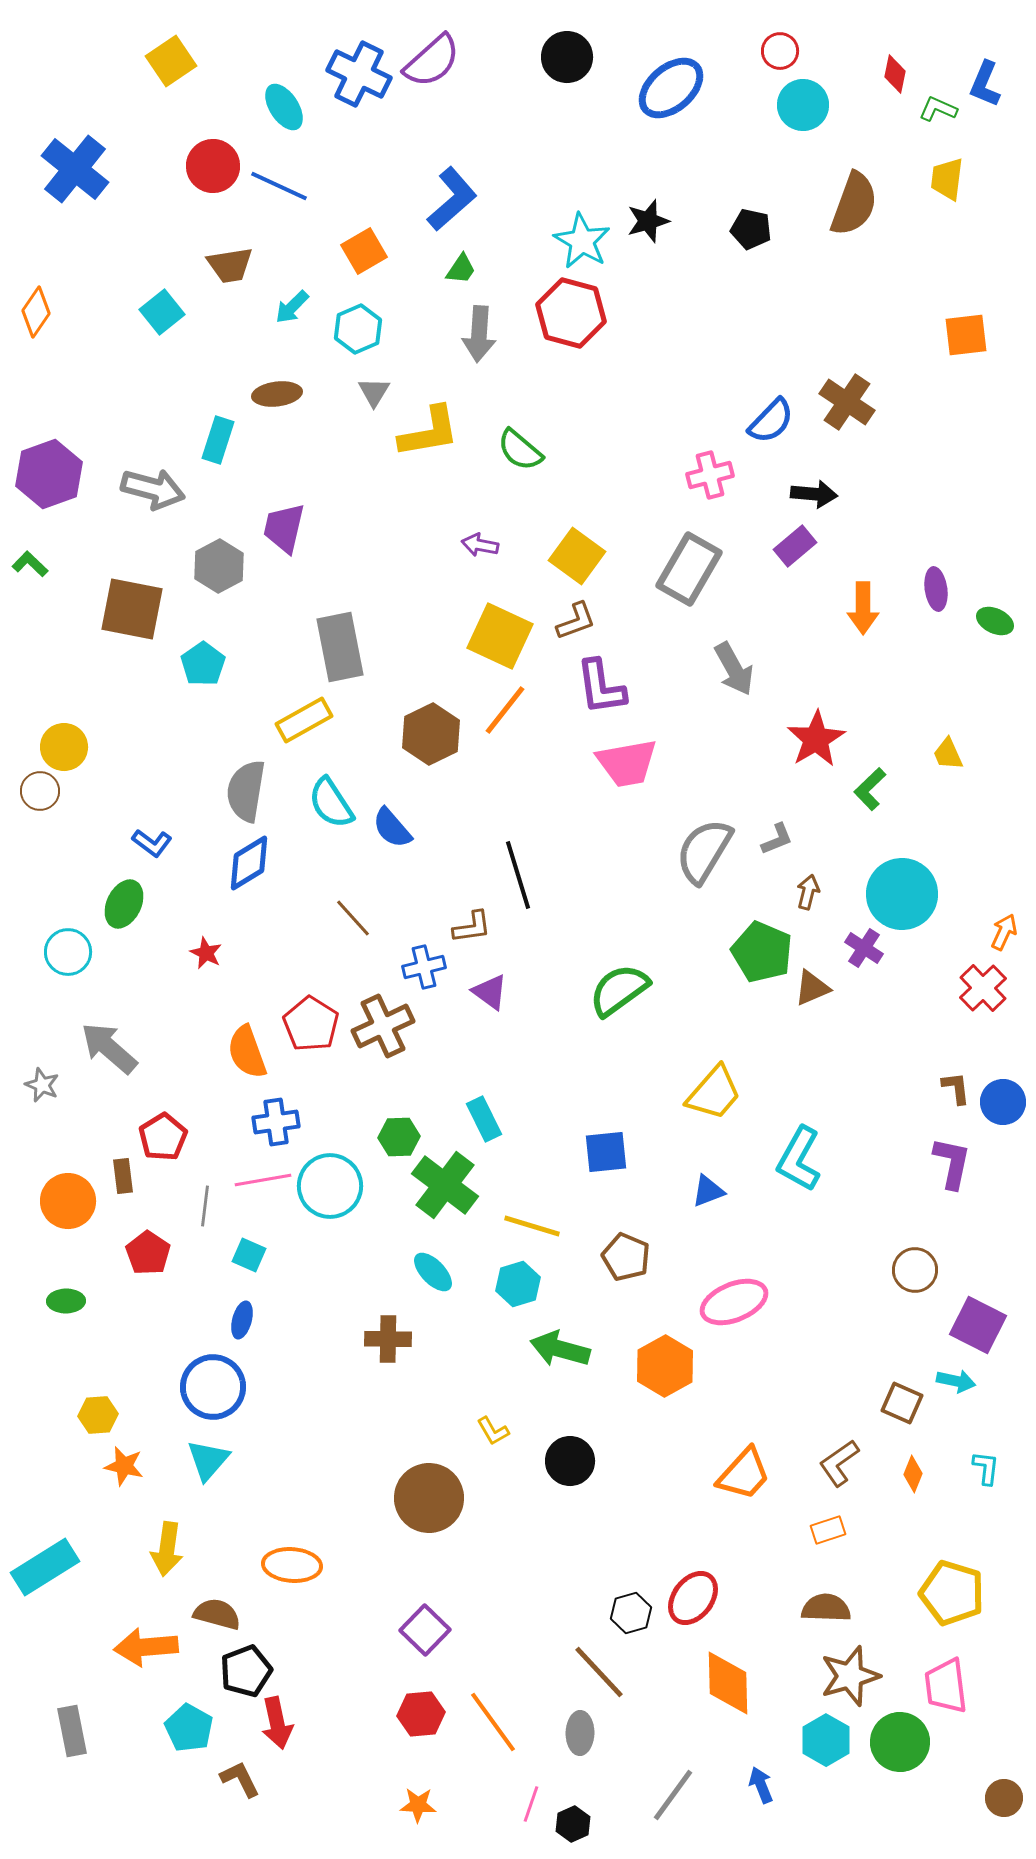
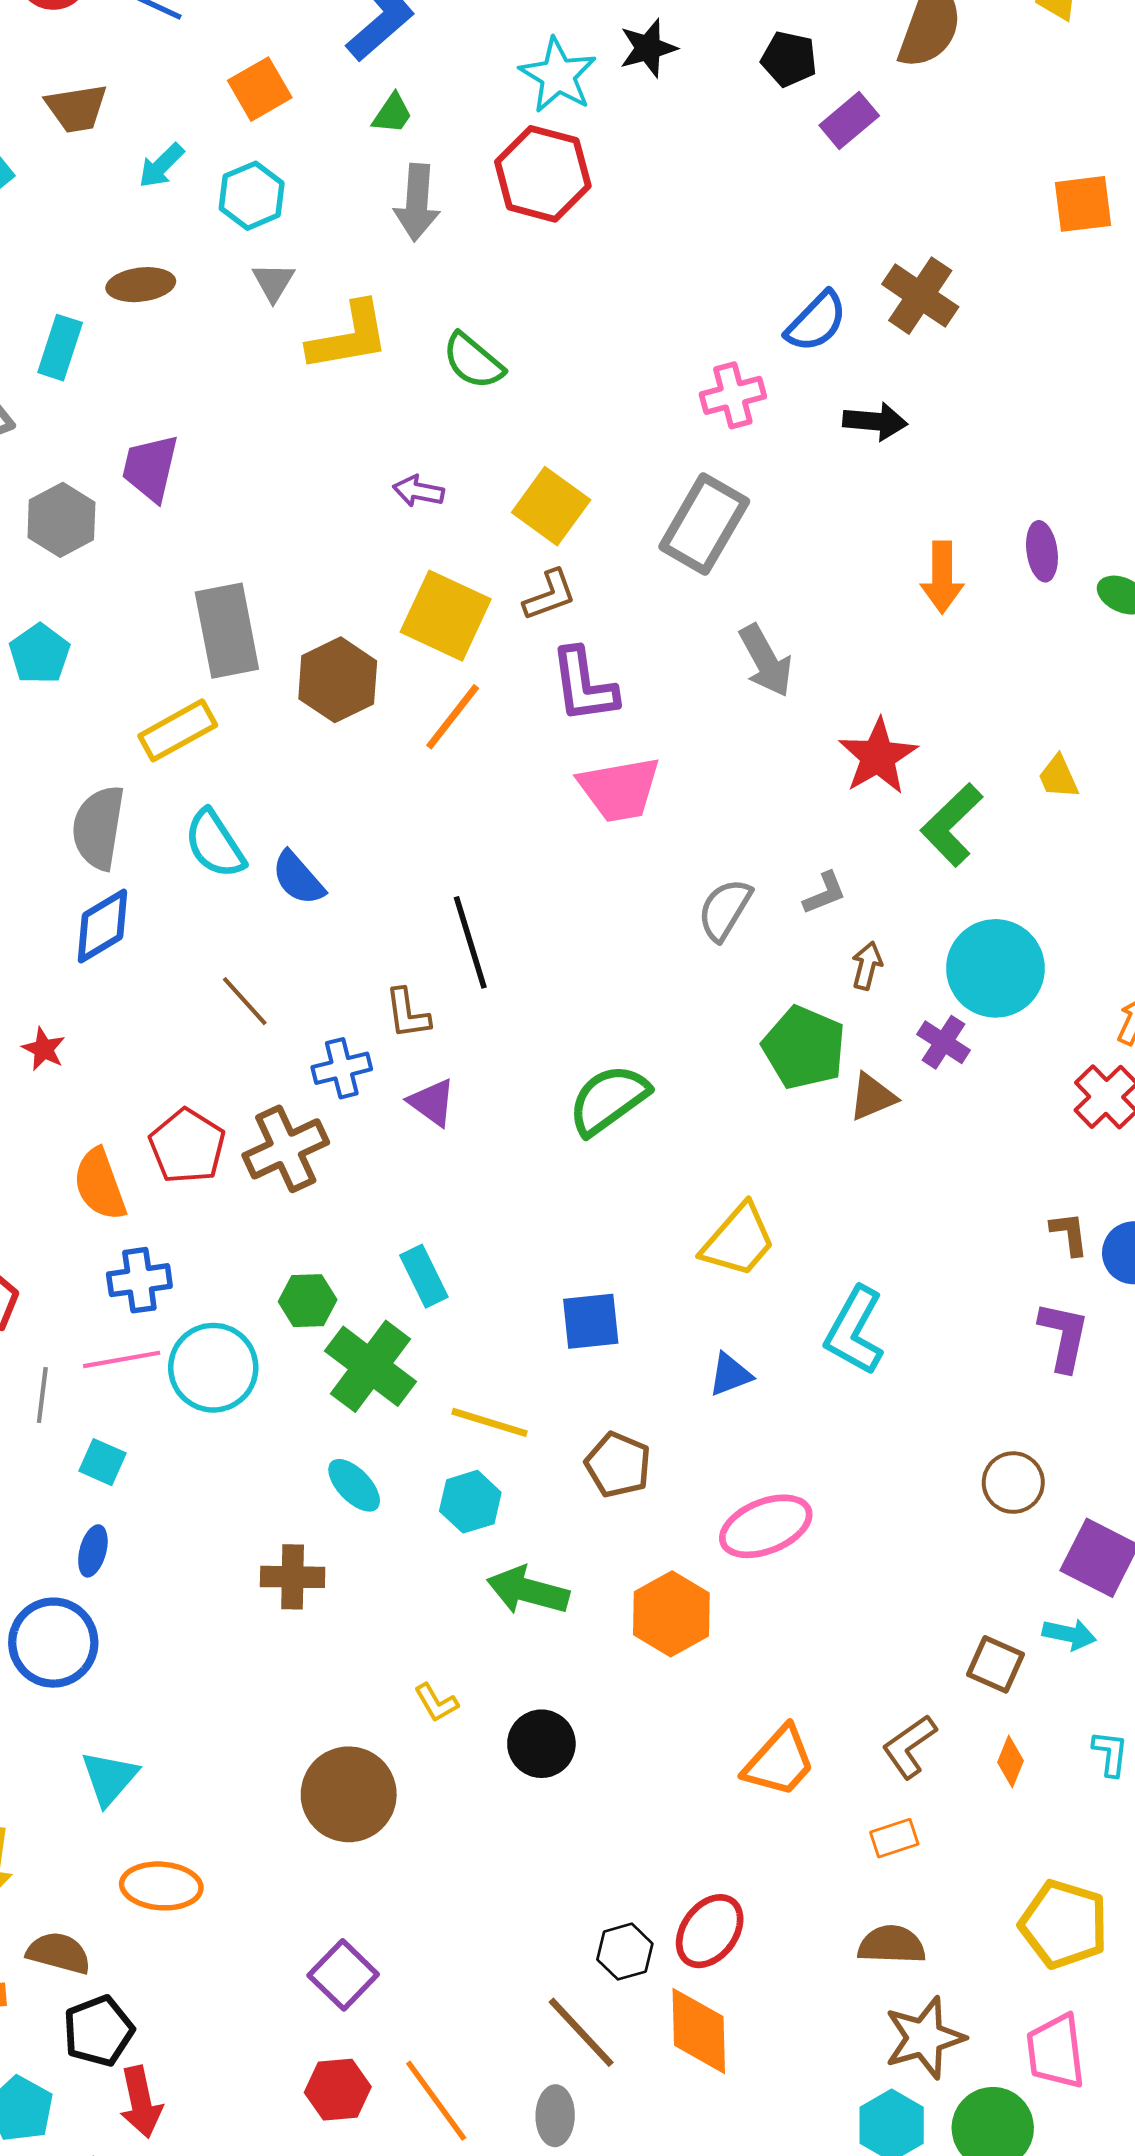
purple rectangle: (795, 546) -> (849, 121), moved
brown hexagon: (431, 734) -> (338, 680), moved
green L-shape: (870, 789) -> (952, 825), size x1.4
gray semicircle: (704, 851) -> (725, 910), size x0.7
brown L-shape: (472, 927) -> (407, 1013), turned 90
cyan triangle: (208, 1460) -> (109, 1778), moved
orange diamond: (728, 1683) -> (699, 2031), moved

